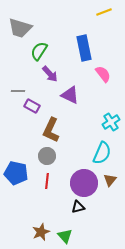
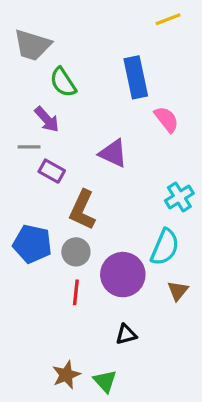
green semicircle: (39, 51) -> (63, 82), turned -66
purple arrow: (50, 74) -> (47, 119), moved
blue pentagon: (16, 173) -> (32, 244), moved
purple circle: (84, 183) -> (123, 275), moved

